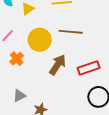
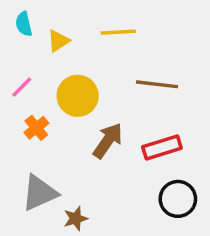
brown line: (71, 32) -> (157, 84), moved
gray triangle: (19, 96) -> (40, 193), size x1.6

